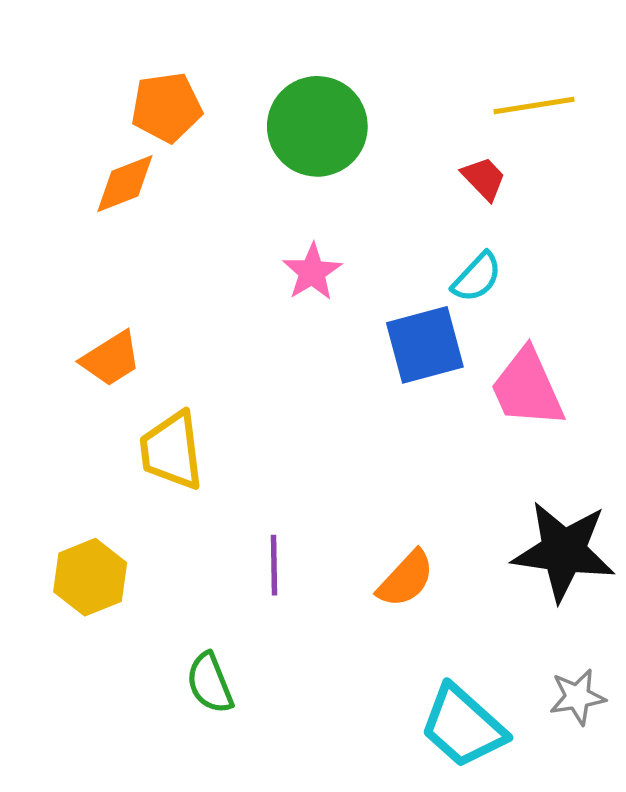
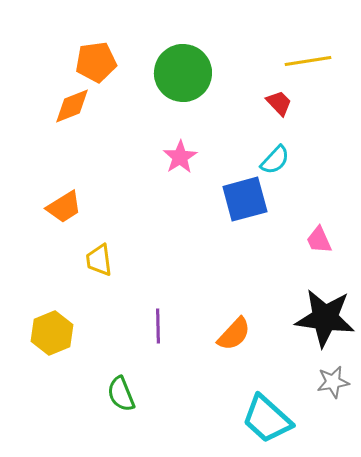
pink trapezoid: (527, 388) -> (319, 240), moved, size x0.6
yellow trapezoid: (172, 451) -> (99, 260), size x0.7
gray star: (577, 697) -> (333, 382), moved

